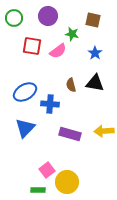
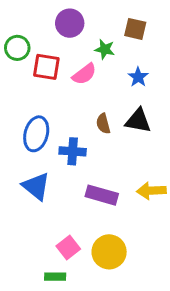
green circle: (14, 18) -> (17, 48), moved
blue ellipse: (25, 92) -> (36, 134), turned -45
blue triangle: (25, 128) -> (36, 186), turned -35
yellow circle: (67, 182) -> (109, 252), moved

